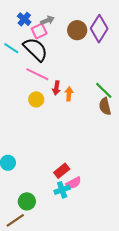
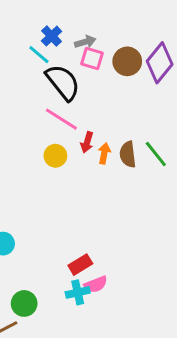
pink square: (39, 31) -> (92, 58), moved, turned 35
cyan line: (11, 48) -> (39, 55), moved
brown semicircle: (105, 106) -> (128, 154), moved

